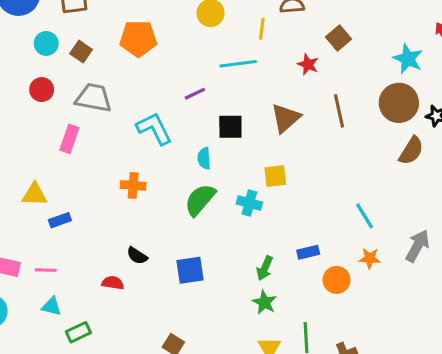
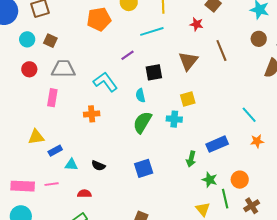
orange pentagon: (138, 39) -> (99, 19), moved
brown circle: (399, 103) -> (259, 39), size x0.6
orange cross: (133, 185) -> (92, 114), moved
blue rectangle: (308, 252) -> (217, 144), size x1.5
black semicircle: (137, 256) -> (98, 166), moved
orange circle: (336, 280) -> (240, 180), moved
red semicircle: (113, 283) -> (84, 194), moved
green star: (264, 302) -> (210, 180), moved
cyan triangle: (51, 306) -> (71, 165), moved

